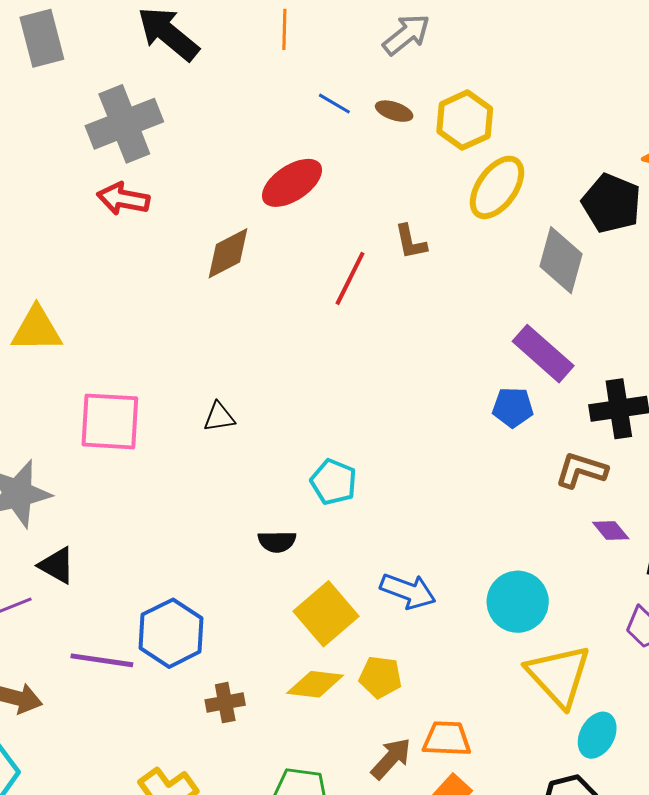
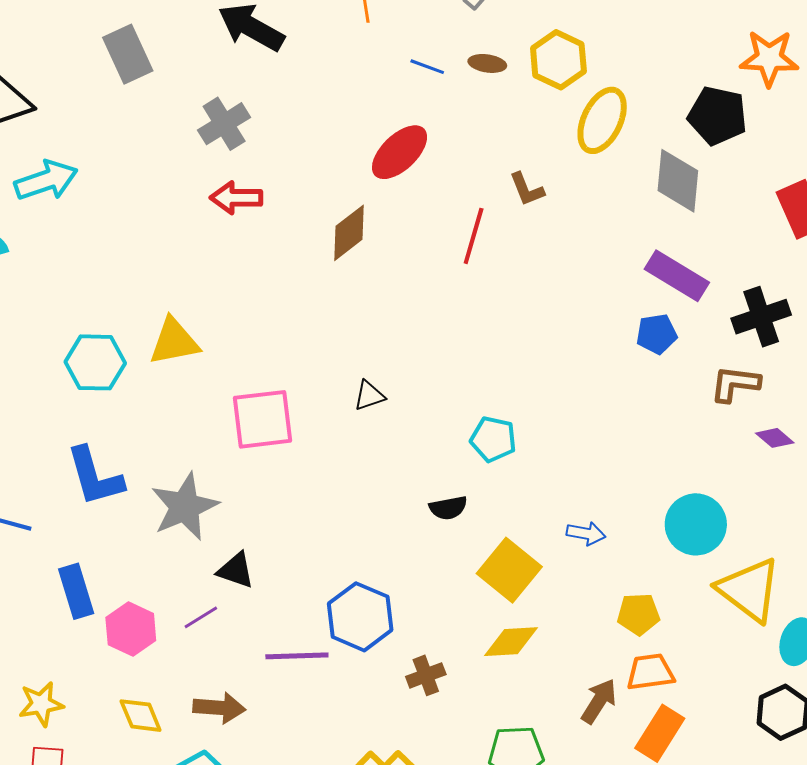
gray cross: (124, 124) -> (224, 124), size x0.7
blue arrow: (408, 591) -> (586, 533), size x0.7
yellow pentagon: (380, 677) -> (638, 614), moved

